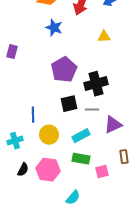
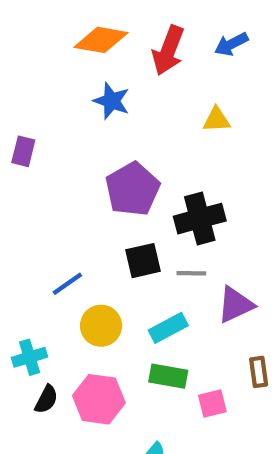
blue line: (33, 115) -> (67, 284), turned 56
cyan cross: (15, 141) -> (30, 357), moved

